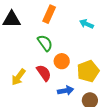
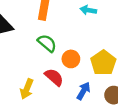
blue arrow: (66, 91) -> (84, 91), turned -35

